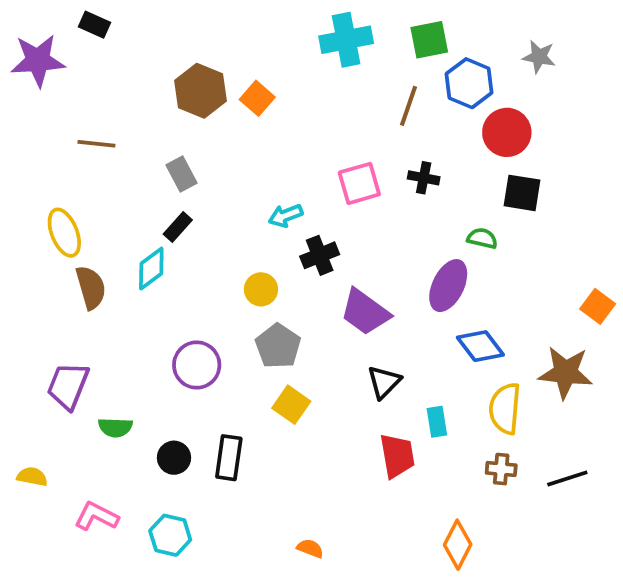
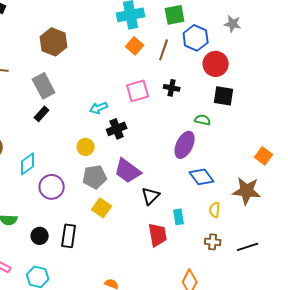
orange square: (257, 98) -> (135, 46), moved
gray rectangle: (182, 174) -> (44, 86), size x1.4
cyan diamond: (151, 269) -> (28, 164), moved
purple trapezoid: (365, 312) -> (128, 171), moved
gray pentagon: (278, 346) -> (95, 177), turned 30
yellow semicircle: (505, 409) -> (215, 210), size x0.6

